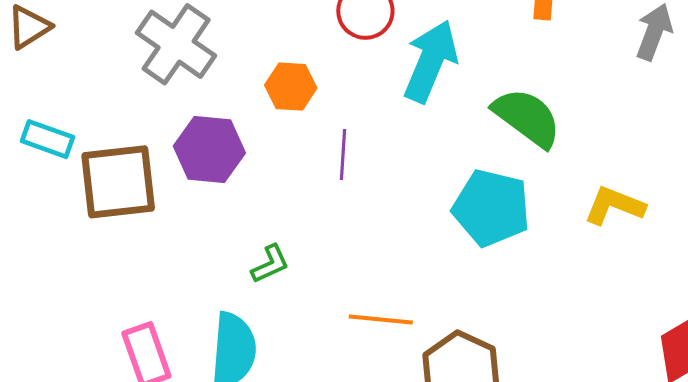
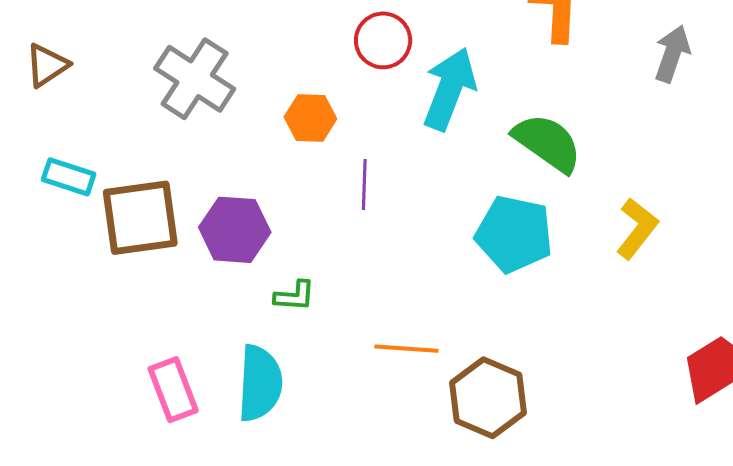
purple hexagon: (209, 149) -> (235, 230), moved
yellow L-shape: (614, 206) -> (637, 228), turned 108
green L-shape: (270, 264) -> (295, 296), turned 30

